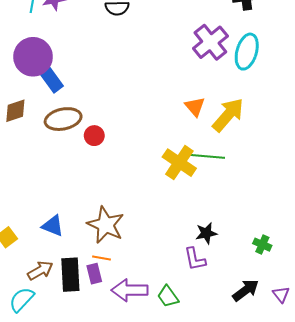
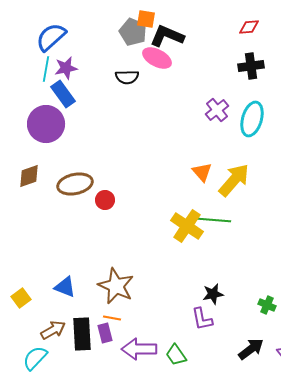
purple cross: (210, 42) -> (217, 110), size x0.7
blue rectangle: (51, 79) -> (63, 94), moved

